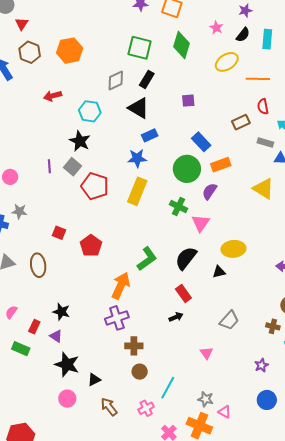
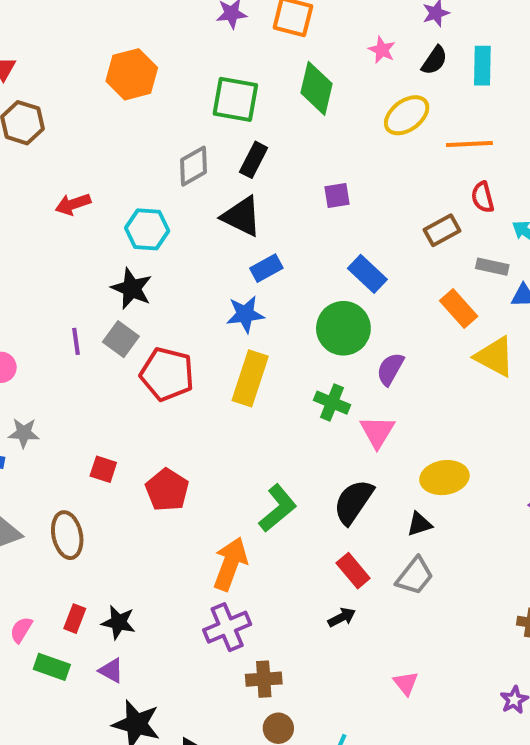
orange hexagon: (70, 51) -> (132, 74), moved
orange rectangle: (221, 165) -> (459, 309), moved, turned 72
gray trapezoid: (229, 320) -> (415, 576), moved
red rectangle: (34, 327) -> (75, 619), moved
green rectangle: (21, 349) -> (52, 667), moved

